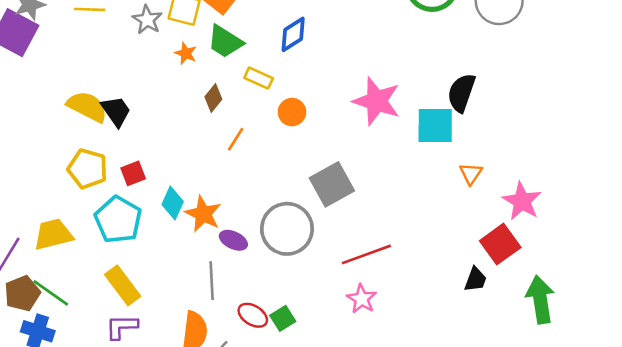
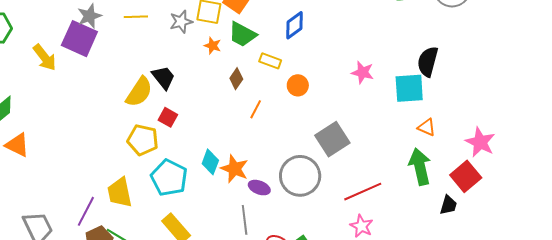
gray star: (147, 20) -> (181, 22), turned 30
pink star: (377, 101) -> (363, 72), size x0.6
yellow semicircle: (87, 107) -> (139, 92), turned 100
black trapezoid: (116, 111) -> (163, 78), moved
red square: (133, 173) -> (168, 117), moved, turned -36
orange triangle: (471, 174) -> (427, 127), moved, turned -36
yellow trapezoid: (53, 234) -> (120, 193), turned -84
green arrow: (540, 300) -> (420, 167), moved

